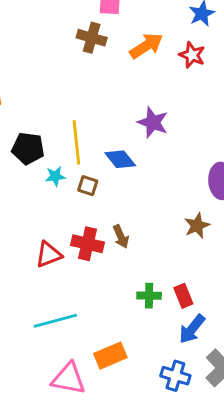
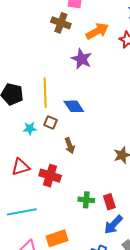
purple star: (153, 122) -> (82, 59), moved
cyan star: (55, 176) -> (30, 128), moved
brown arrow: (121, 237) -> (70, 146), moved
red cross: (88, 244) -> (50, 176), moved

